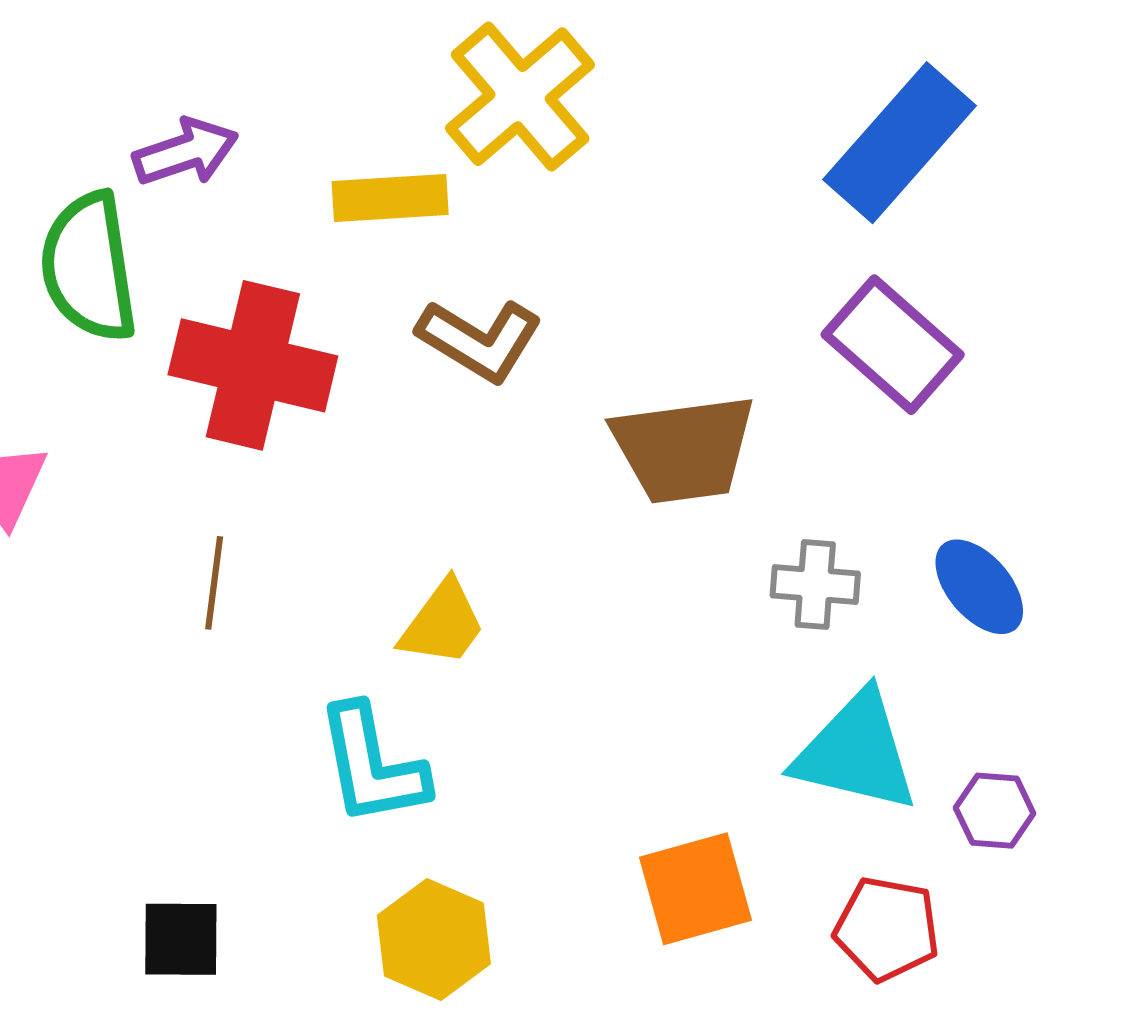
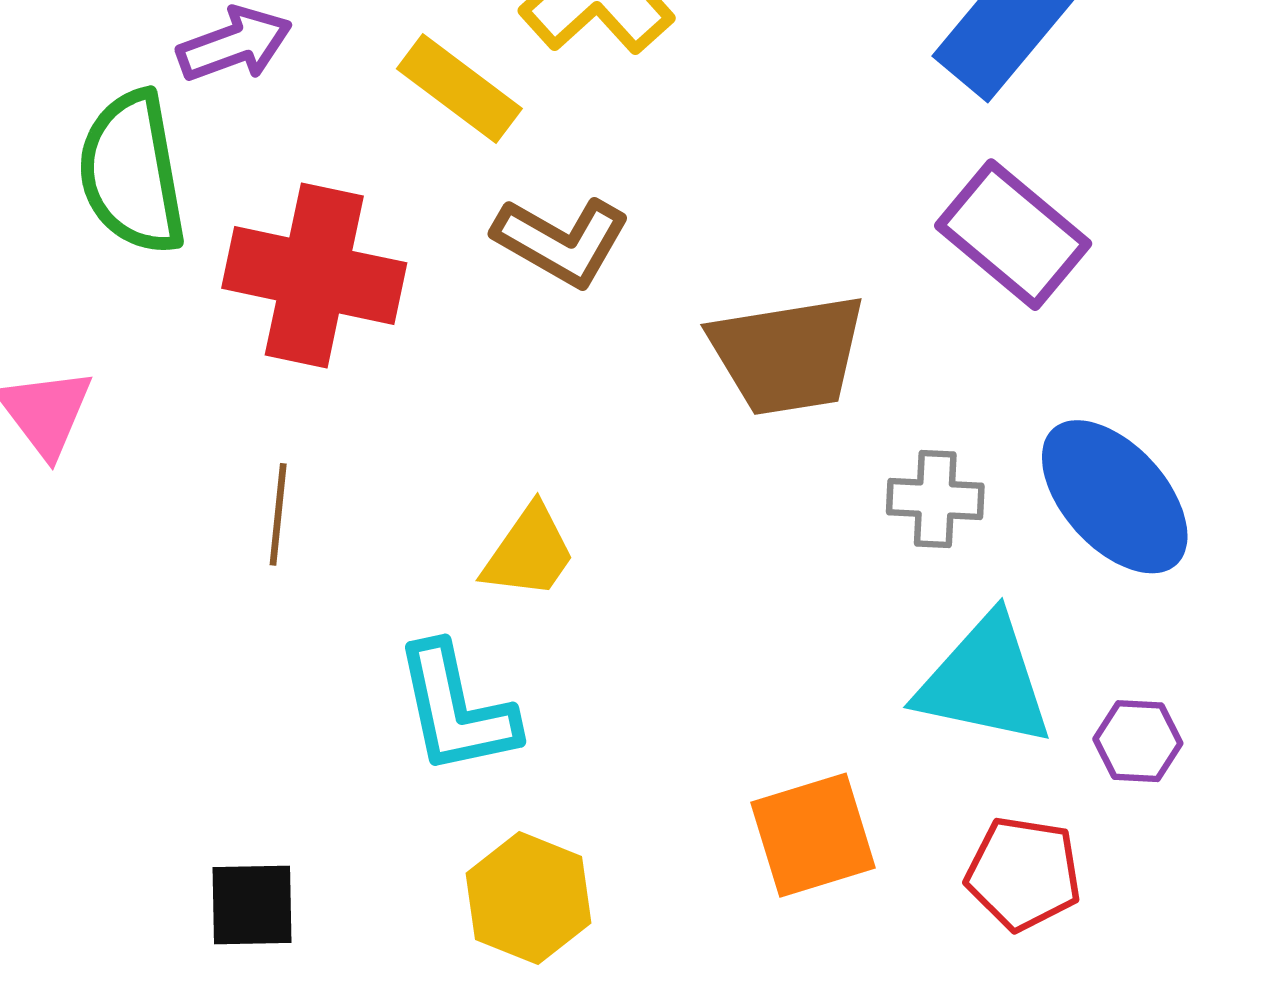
yellow rectangle: (390, 198) -> (459, 89), turned 42
blue ellipse: (979, 587) -> (1115, 497), size x1.5

